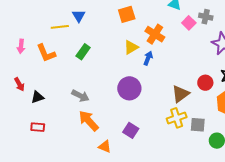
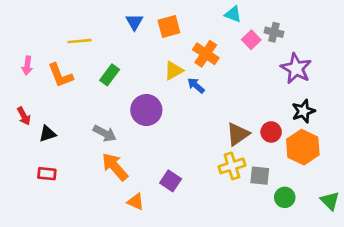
blue triangle: (79, 16) -> (134, 22), moved
blue arrow: (148, 58) -> (196, 86), turned -72
red circle: (205, 83) -> (271, 132), moved
purple circle: (129, 88) -> (146, 110), moved

